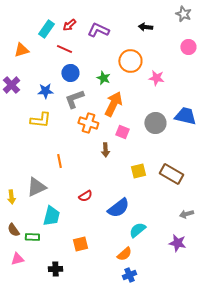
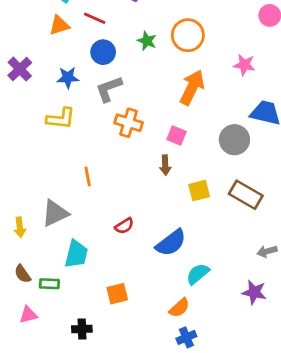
orange triangle: (21, 50) -> (59, 25), moved
green star: (103, 78) -> (147, 41), moved
pink star: (156, 78) -> (244, 65), moved
orange arrow: (113, 104) -> (192, 87), moved
gray circle: (155, 123) -> (234, 140), moved
brown arrow: (105, 150) -> (165, 165), moved

